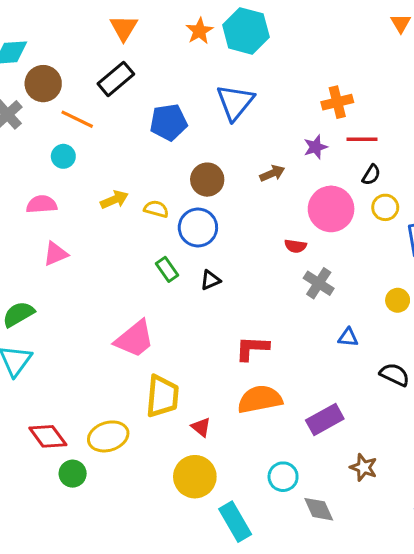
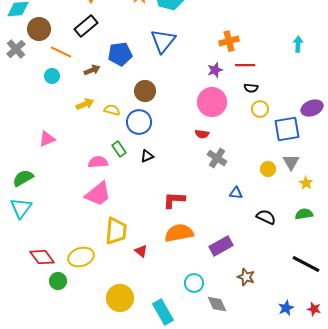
brown arrow: (272, 173) -> (92, 70), moved
black semicircle: (371, 175) -> (251, 88), turned 64
pink semicircle: (42, 204) -> (98, 162), moved
pink circle: (331, 209) -> (212, 102), moved
yellow circle: (195, 477) -> (120, 298), moved

